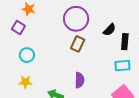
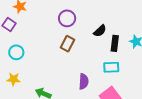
purple circle: (76, 19) -> (67, 18), size x0.7
purple semicircle: (80, 80) -> (84, 81), moved

